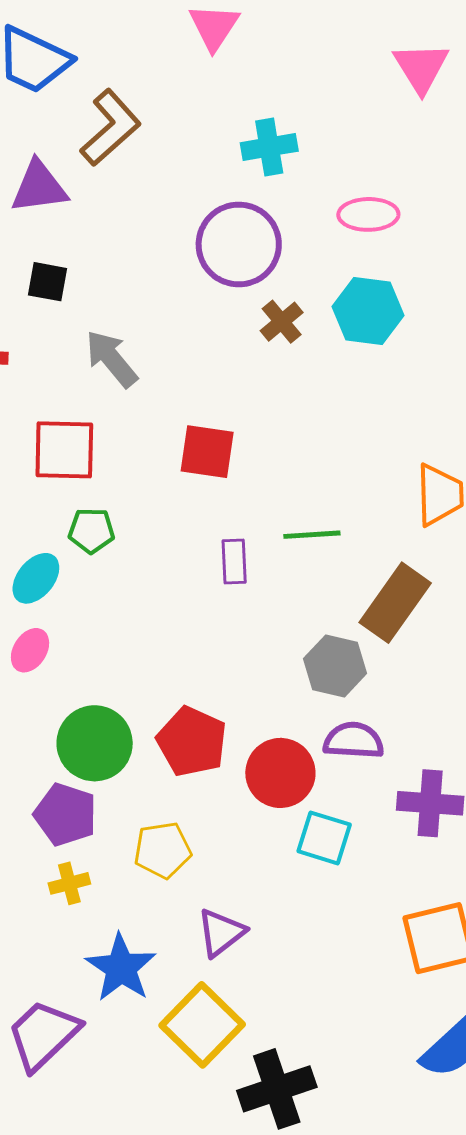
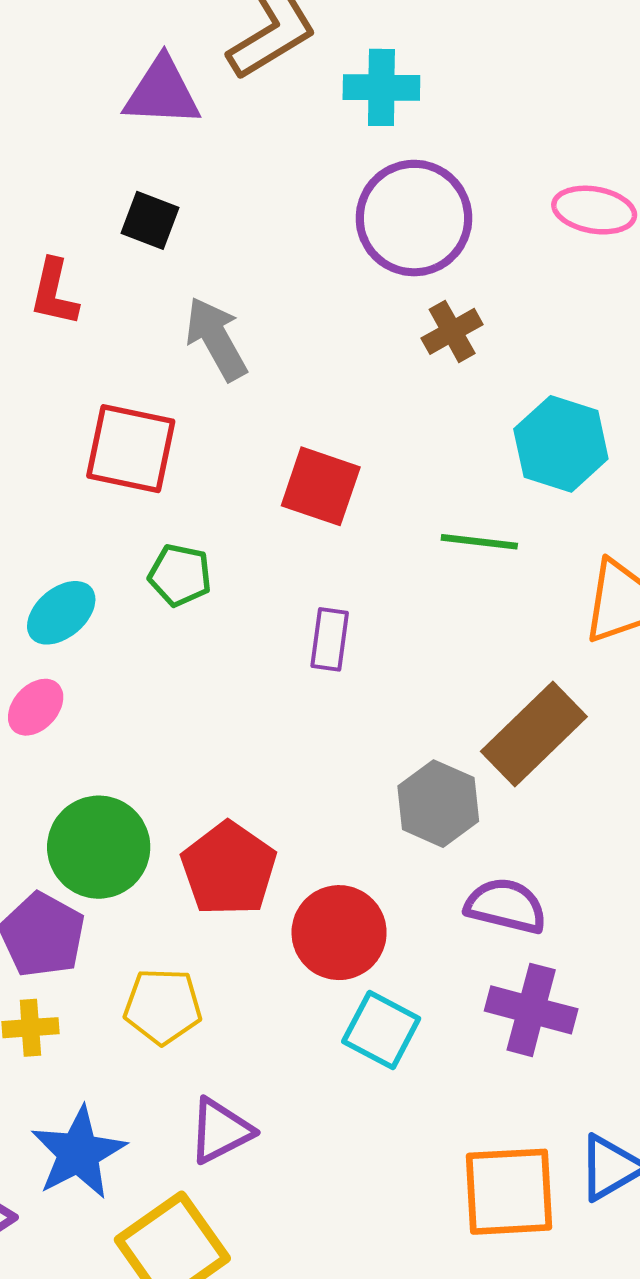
cyan cross: (269, 147) -> (381, 87), moved
cyan hexagon: (368, 311) -> (561, 444), moved
green pentagon: (91, 531) -> (180, 575), moved
green line: (312, 535) -> (479, 542), moved
purple semicircle: (354, 741) -> (506, 906), moved

